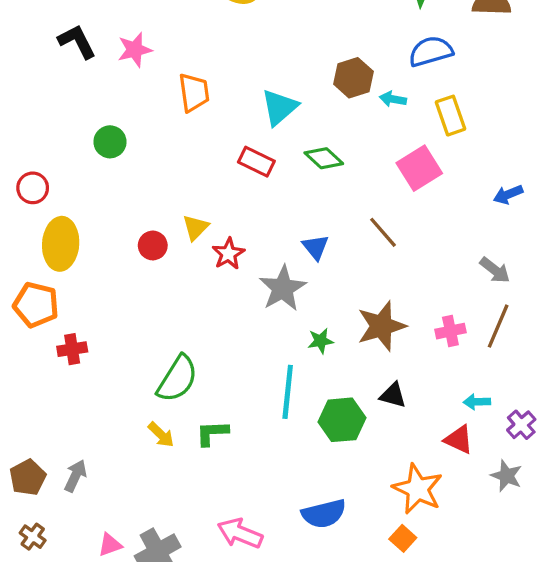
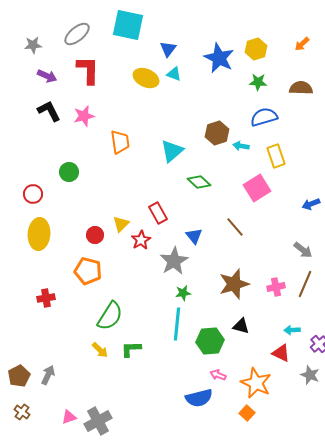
red rectangle: (256, 162) -> (158, 213), moved, turned 35
red circle: (33, 188) -> (33, 194), moved
orange pentagon: (36, 305) -> (88, 271), moved
green star: (321, 341) -> (183, 293), moved
pink arrow: (240, 533) -> (218, 375), moved, size x0.6

